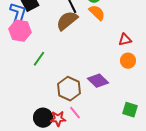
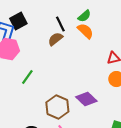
brown semicircle: (67, 21) -> (55, 39), size x0.7

